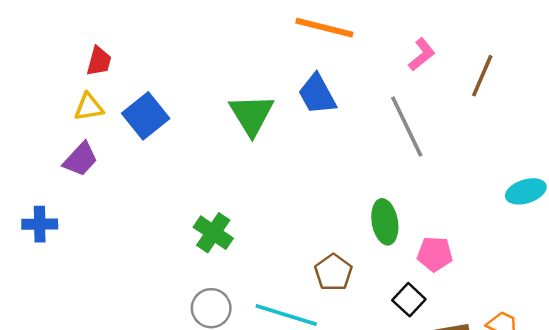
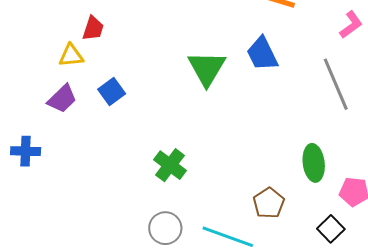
red trapezoid: (99, 61) -> (93, 28), moved
blue square: (146, 116) -> (112, 91), moved, size x0.7

